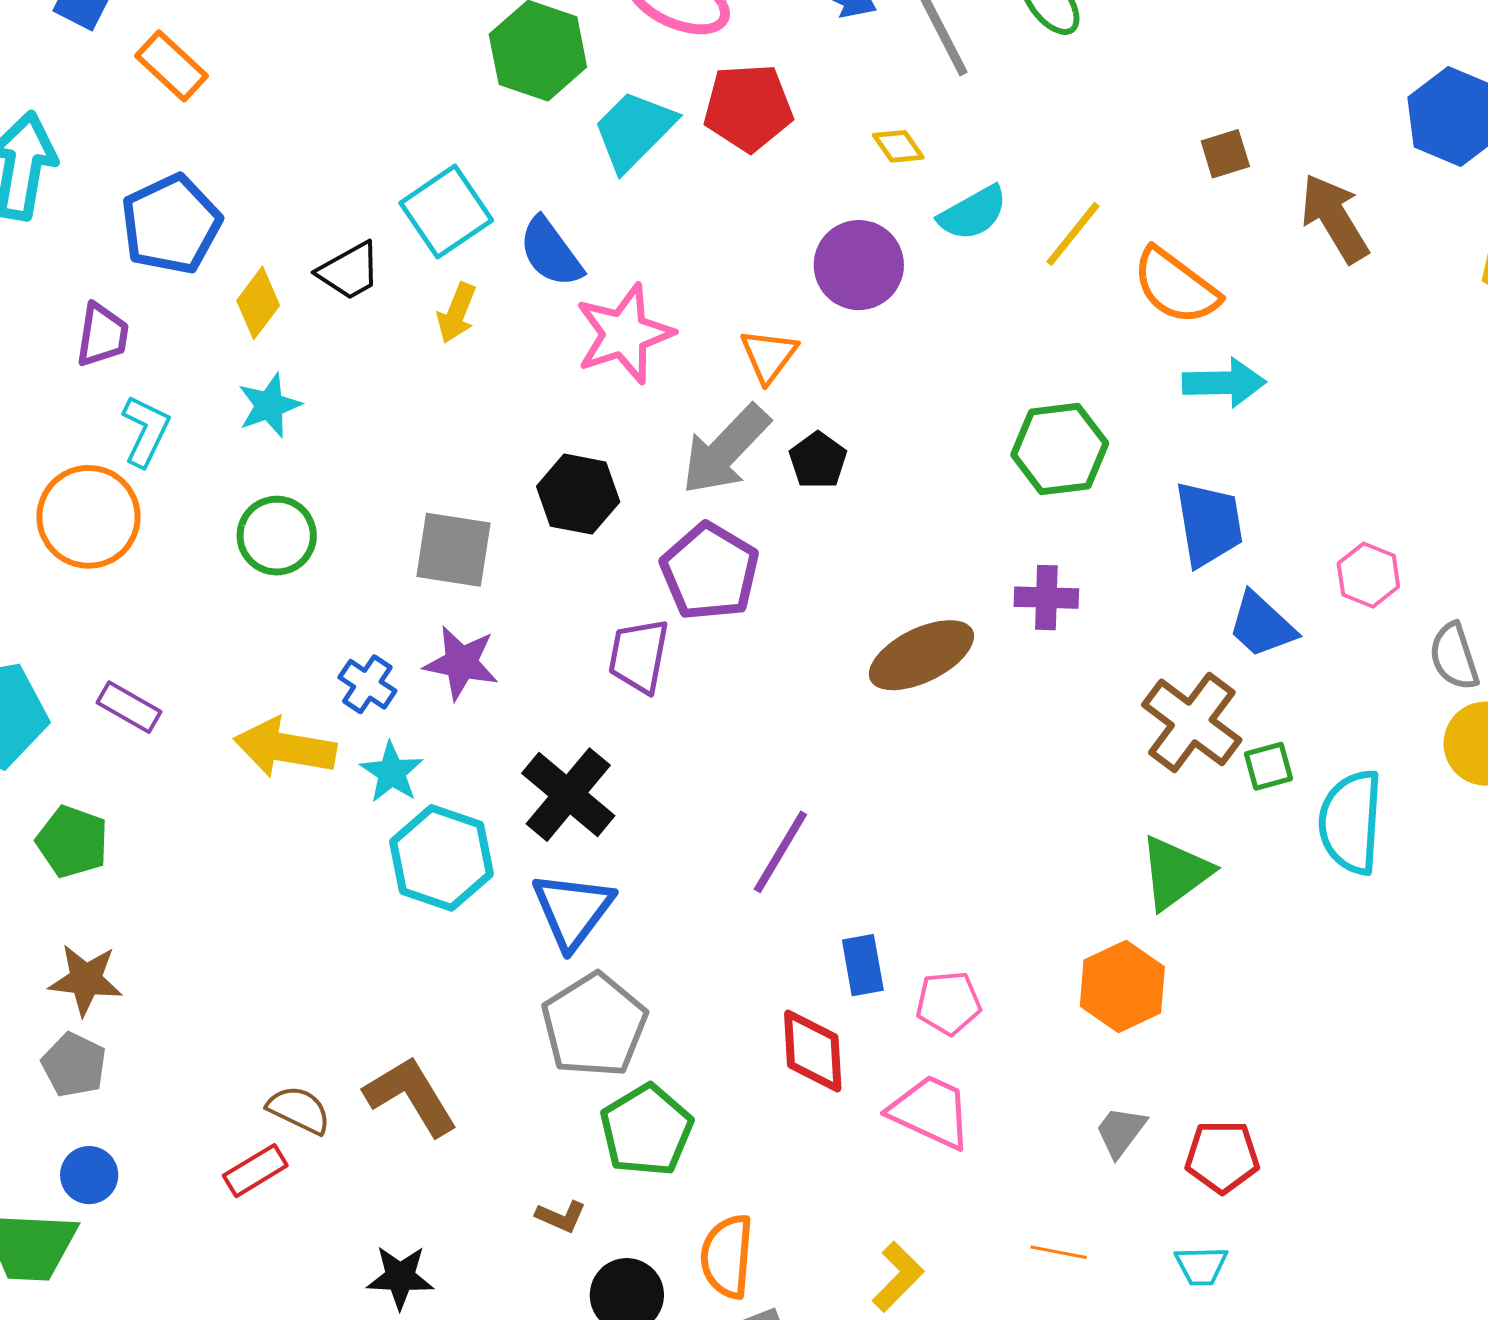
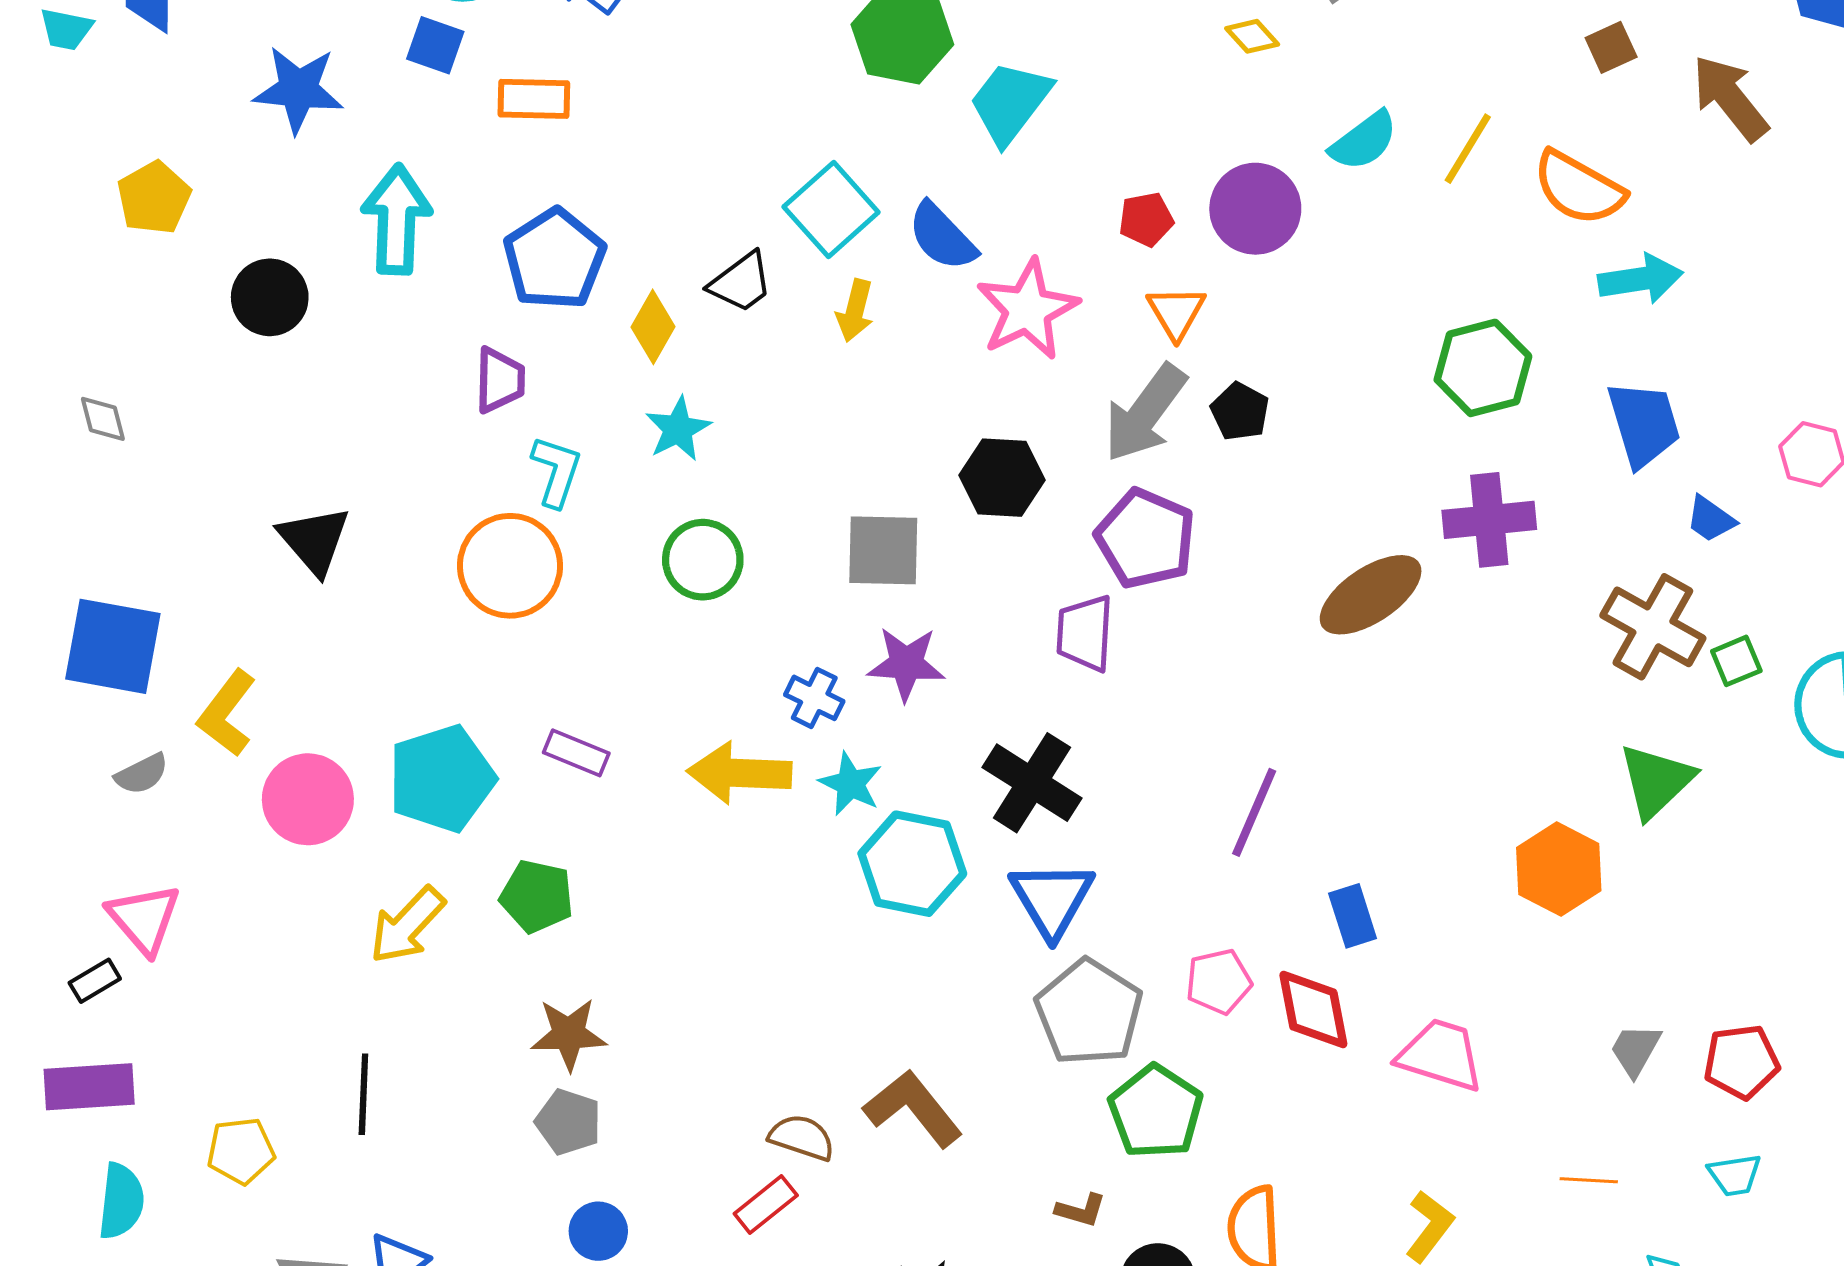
orange rectangle: (171, 66) -> (534, 99), turned -34
red pentagon: (748, 108) -> (1146, 219), moved, size x0.6
yellow diamond: (898, 146) -> (1252, 36), moved
purple cross: (1046, 598) -> (1489, 520), size x1.4
blue trapezoid: (1262, 625) -> (1711, 519), size x0.7
orange hexagon: (1122, 986) -> (1559, 869), moved
pink pentagon: (948, 1003) -> (1219, 982), moved

